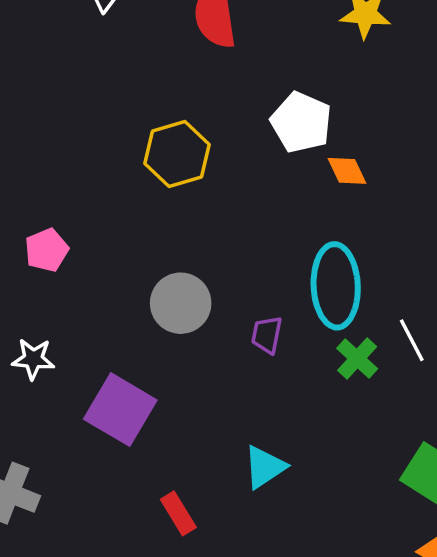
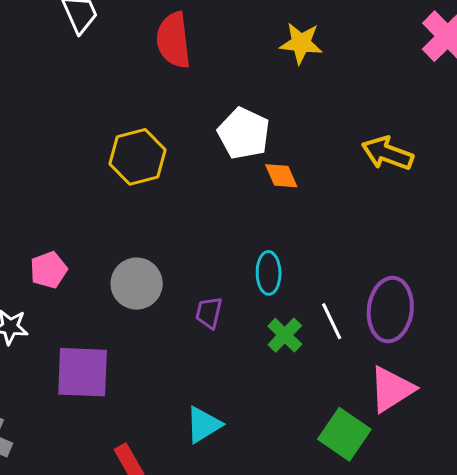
pink pentagon: (47, 250) -> (49, 270), moved
cyan ellipse: (336, 286) -> (269, 273), size x0.6
purple square: (120, 410) -> (83, 372), turned -30

